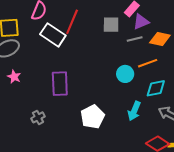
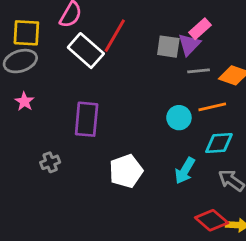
purple triangle: (141, 22) -> (189, 45), moved, turned -30

